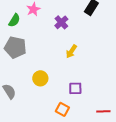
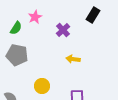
yellow arrow: (71, 51) -> (73, 59), turned 64

